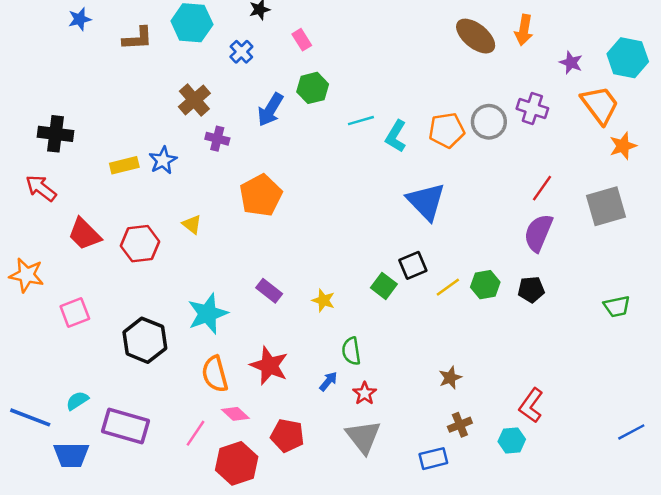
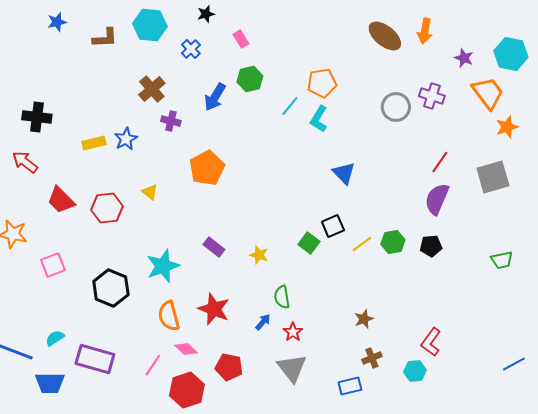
cyan line: (361, 121) -> (290, 106), turned -35
orange pentagon: (447, 130) -> (322, 83), moved
blue triangle: (426, 201) -> (344, 173), size x0.7

